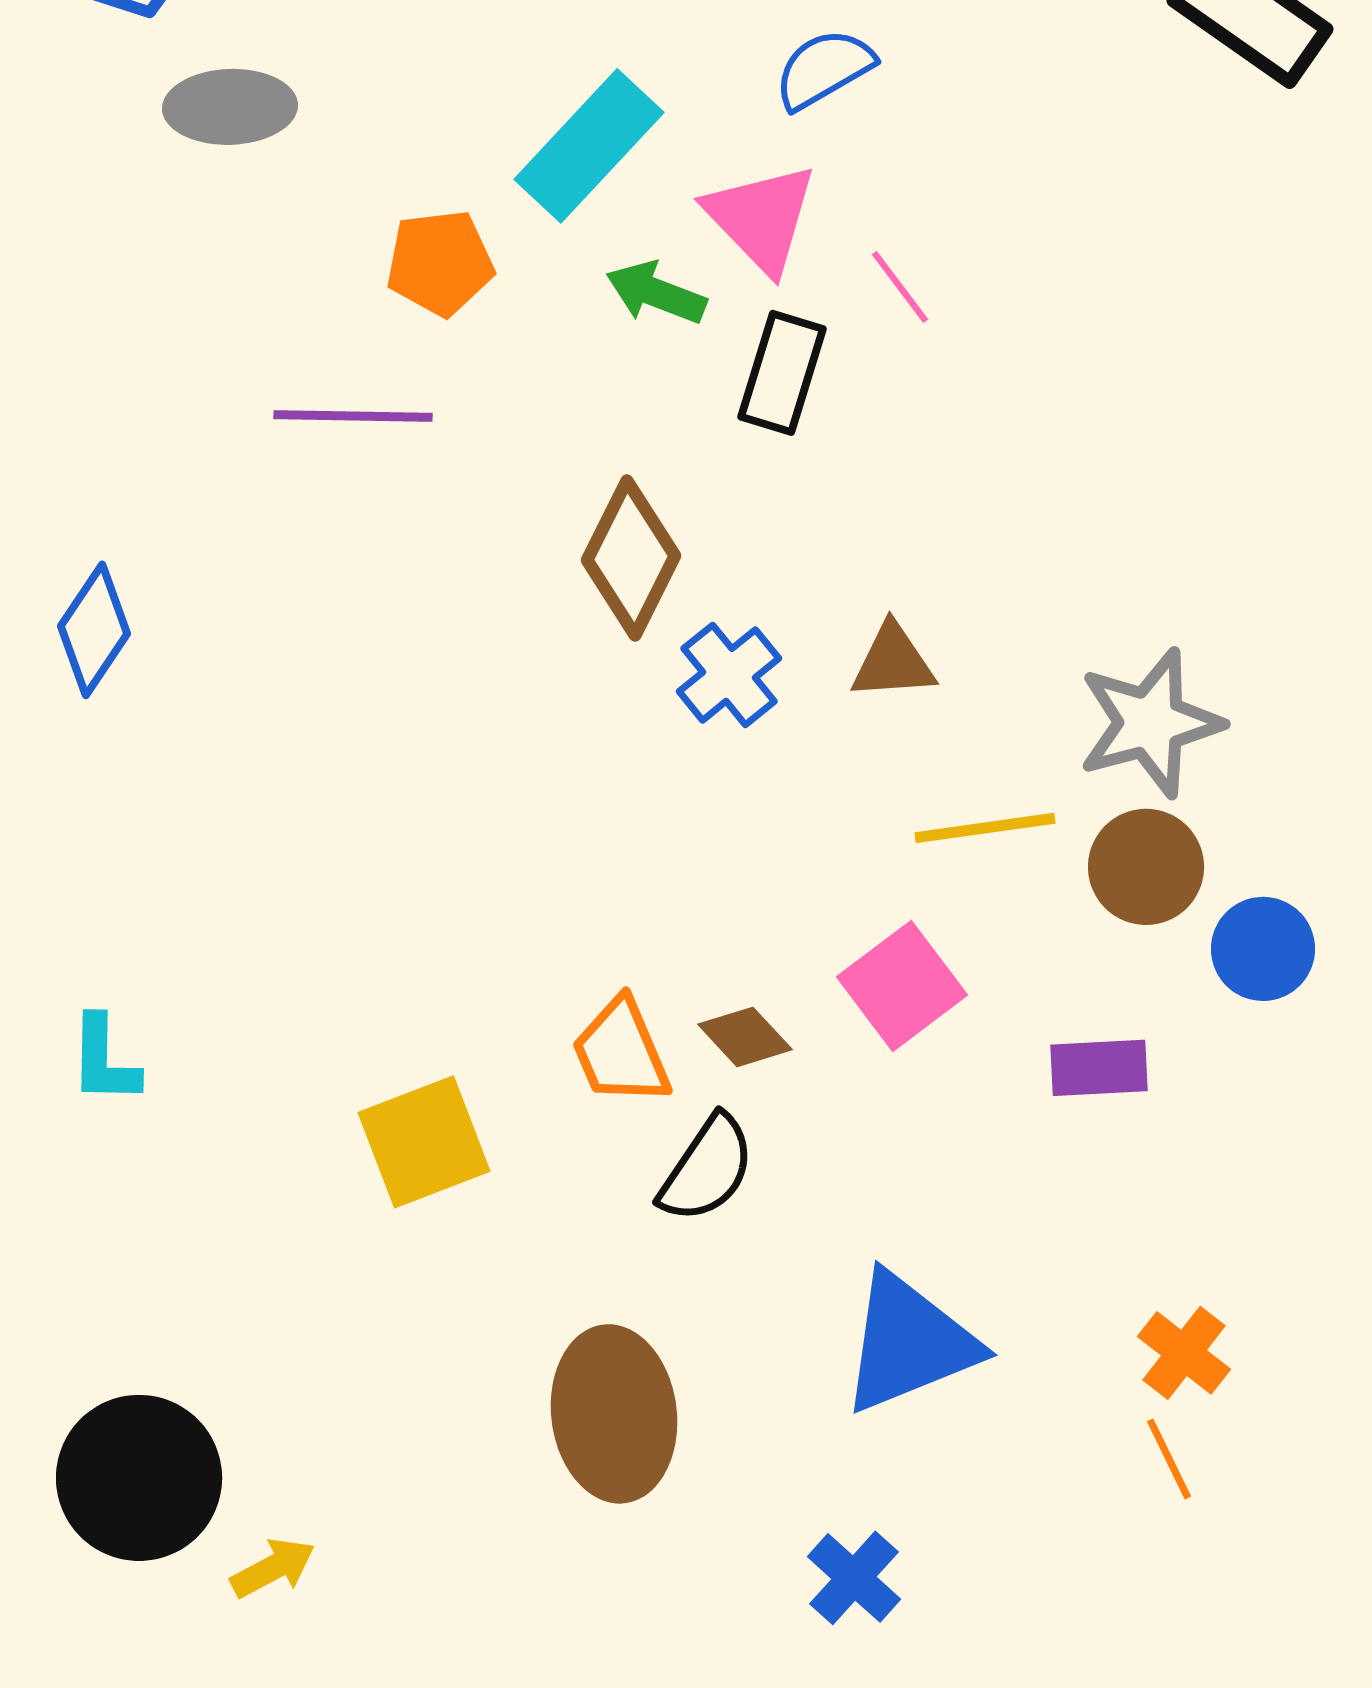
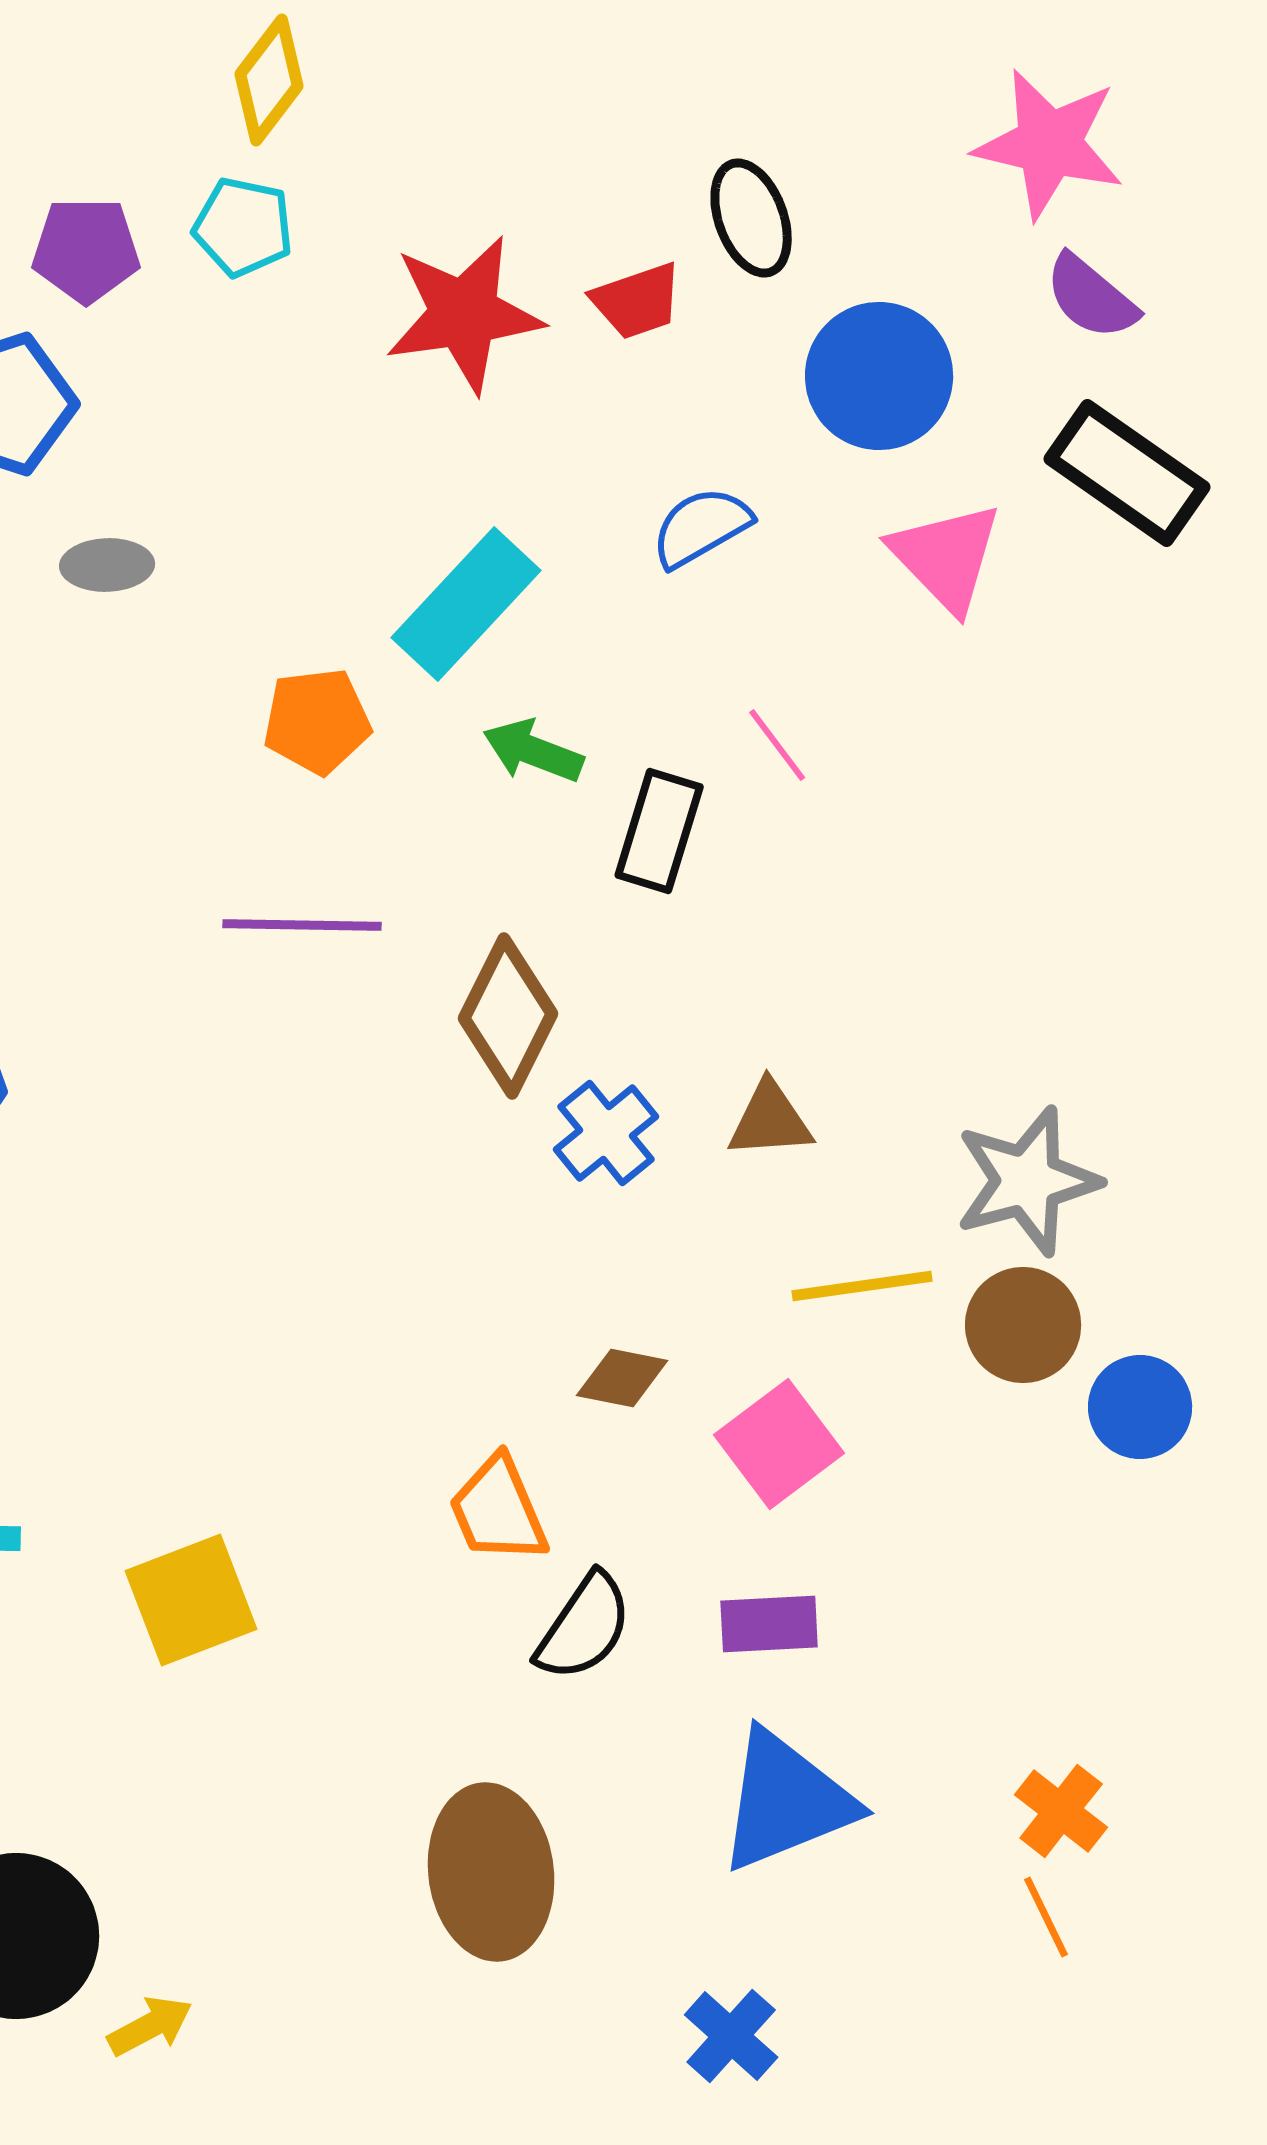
gray ellipse: (230, 107) -> (107, 565), size x0.7
pink triangle: (761, 218) -> (946, 557), moved
purple line: (353, 416) -> (302, 925), moved
brown diamond: (745, 1037) -> (622, 1378), moved, turned -36
purple rectangle: (1099, 1068) -> (769, 1624), moved
yellow square: (424, 1142) -> (191, 1600), moved

